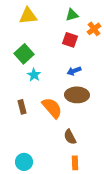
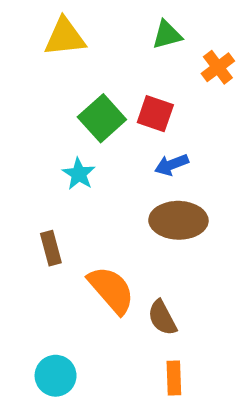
red square: (70, 40) -> (155, 114), moved
green square: (24, 54) -> (102, 118), moved
orange semicircle: (52, 108) -> (111, 290), moved

